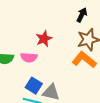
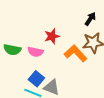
orange L-shape: (84, 60) -> (75, 53), moved

